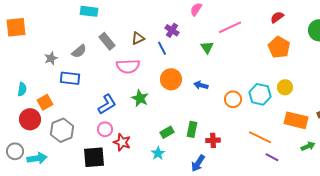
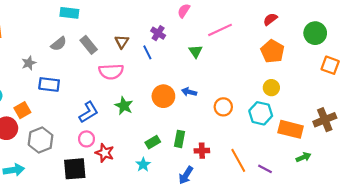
brown triangle: (138, 38) -> (122, 42), turned -32
gray semicircle: (79, 51) -> (59, 44), moved
orange circle: (171, 79) -> (163, 96), moved
yellow circle: (285, 87) -> (271, 88), moved
cyan hexagon: (260, 94) -> (261, 113), moved
orange line: (260, 137) -> (238, 160), moved, turned 35

